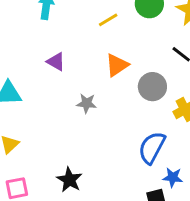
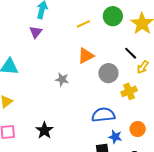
purple triangle: (56, 62) -> (36, 32), moved, turned 32
blue semicircle: (152, 148) -> (103, 115), turned 50

